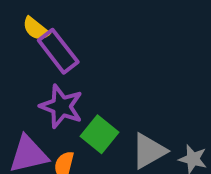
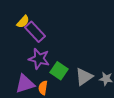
yellow semicircle: (36, 29) -> (23, 22), turned -80

